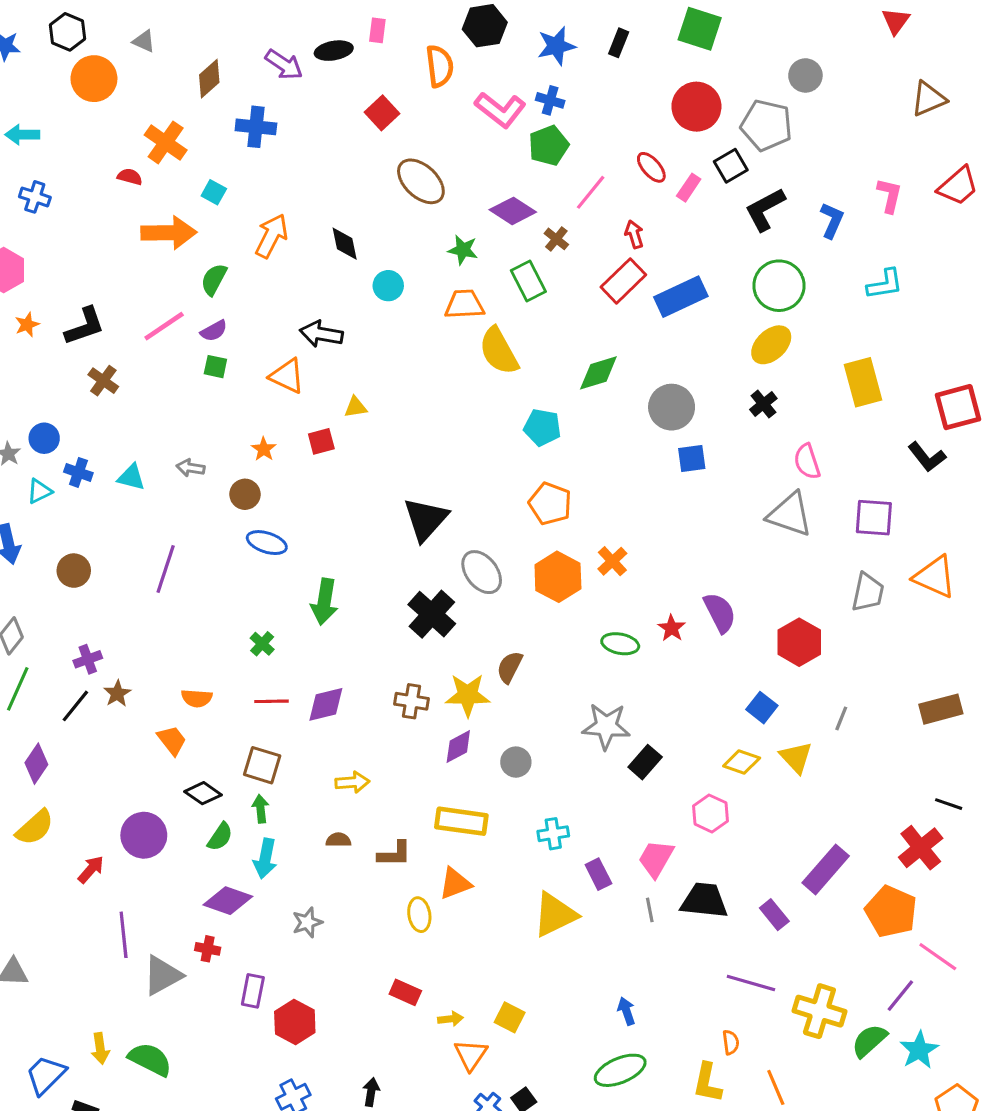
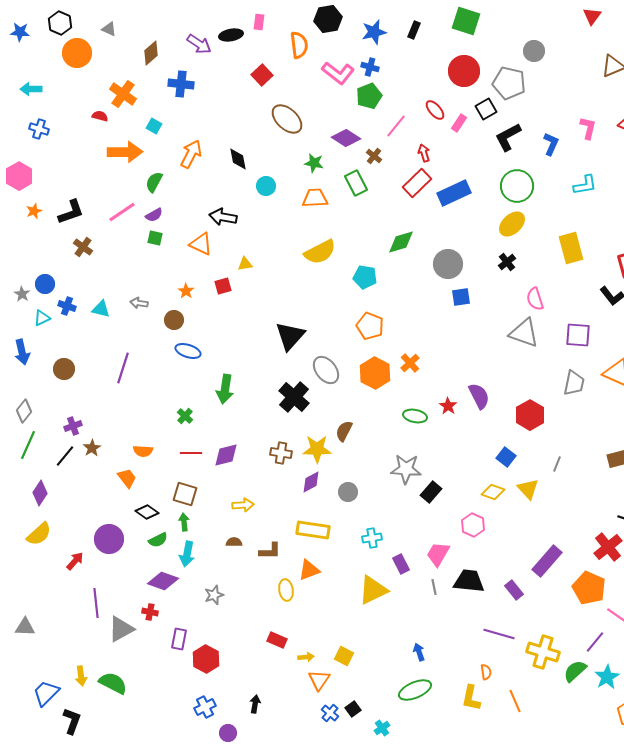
yellow semicircle: (499, 351) -> (320, 252), moved, turned -88
green semicircle: (220, 837) -> (158, 540), turned 30

